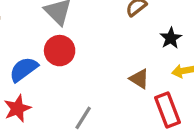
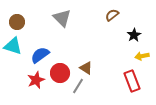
red circle: (60, 51) -> (60, 73), moved
brown triangle: (139, 79) -> (86, 68), moved

